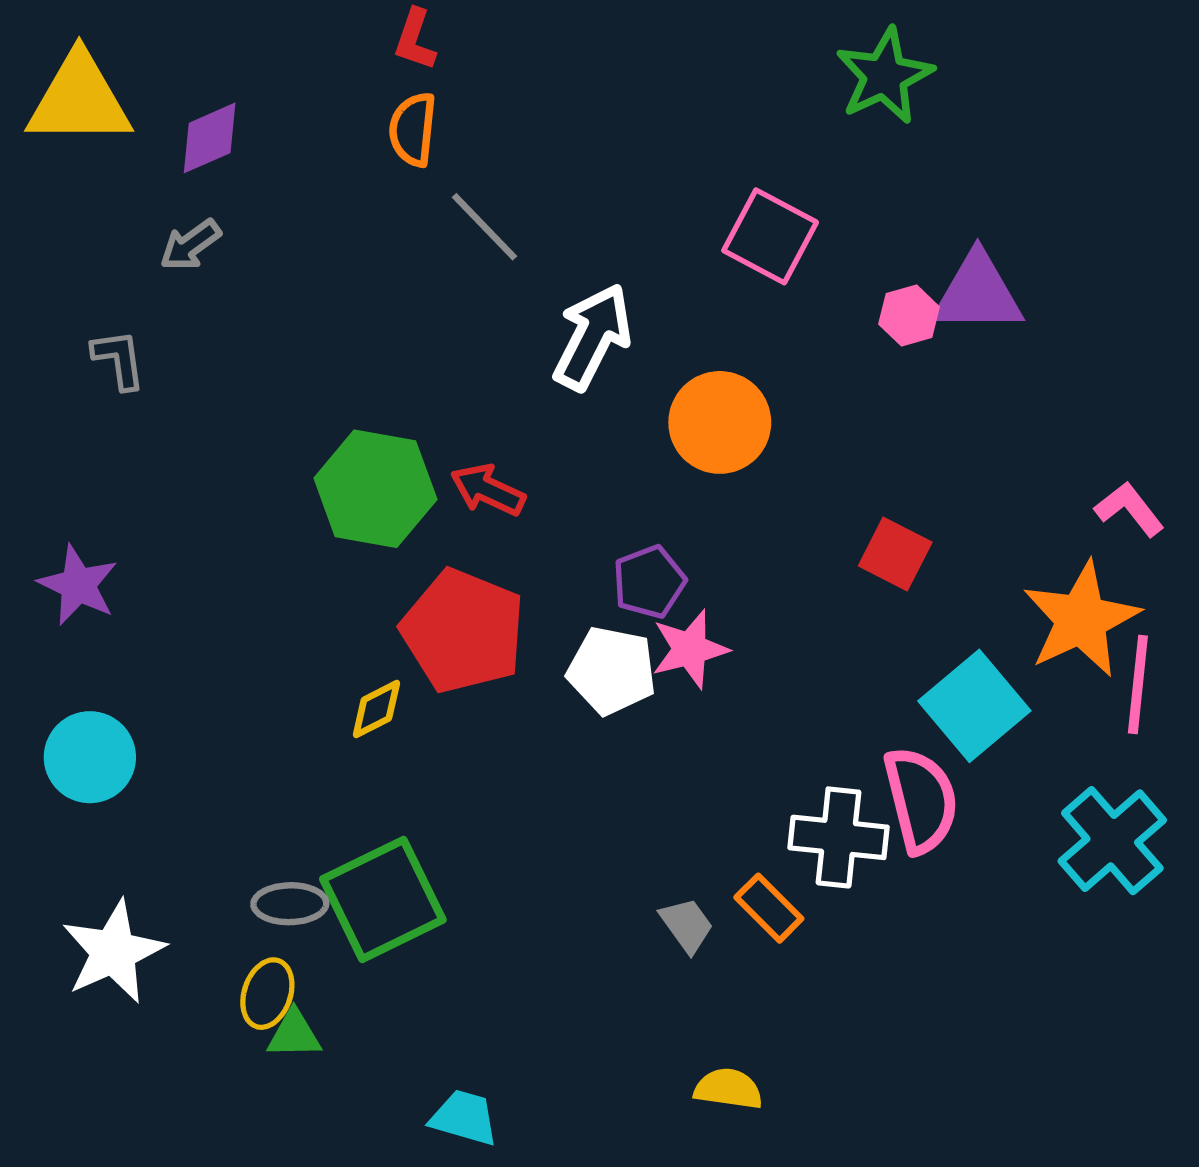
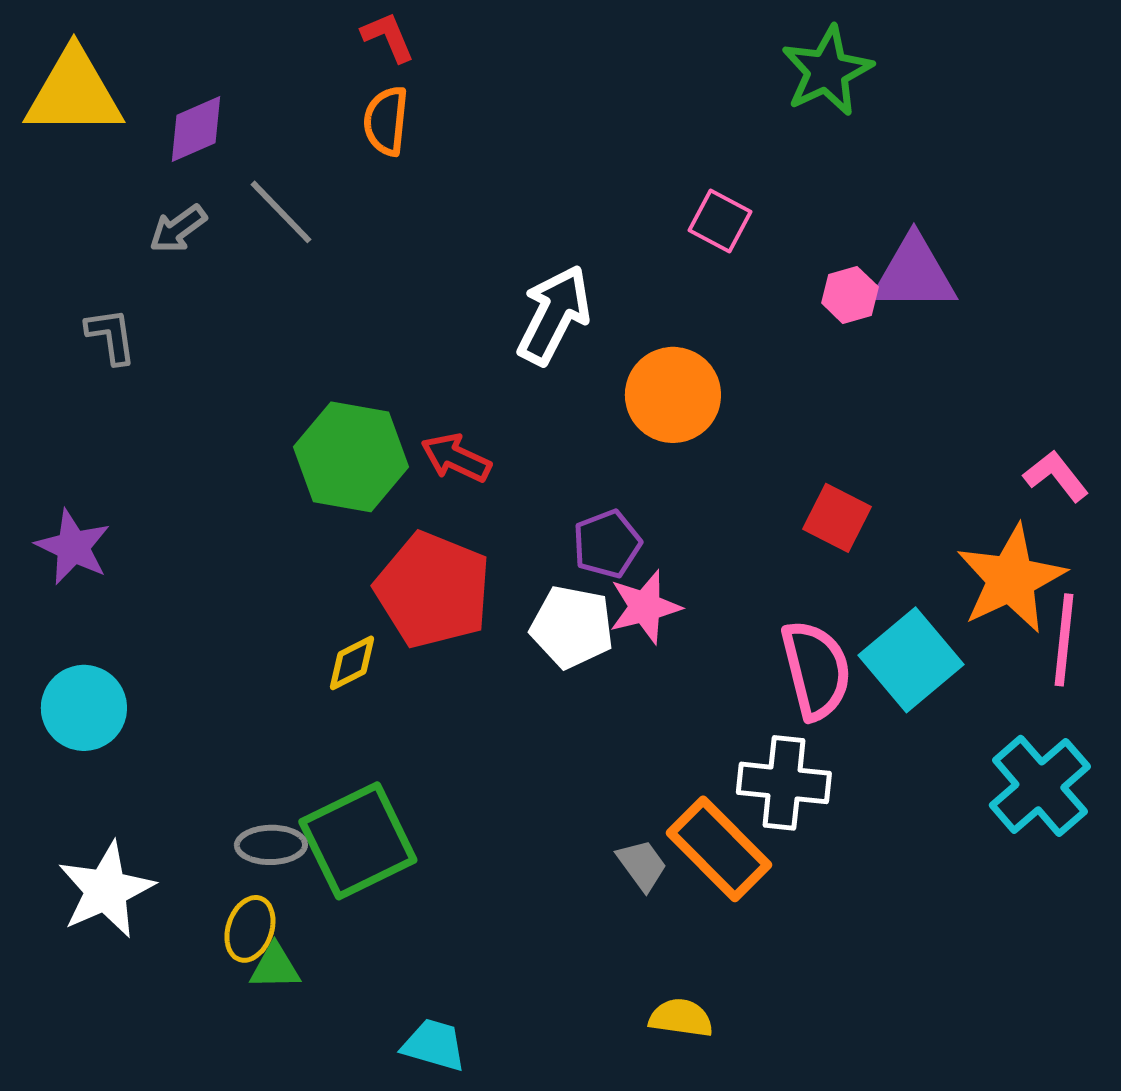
red L-shape: (415, 40) -> (388, 37), turned 138
gray line: (484, 227) -> (281, 212), moved
pink square: (770, 236) -> (720, 221), size x0.7
pink semicircle: (921, 800) -> (816, 670), moved
orange rectangle: (769, 908) -> (719, 849), size x1.6

